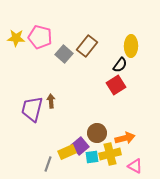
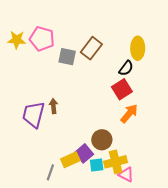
gray square: (64, 54) -> (67, 57), turned -30
orange arrow: (125, 138) -> (129, 113), moved, turned -36
pink triangle: (135, 166) -> (126, 174), moved

